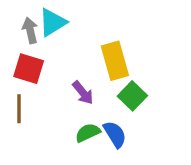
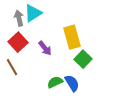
red square: (29, 69) -> (18, 42), turned 30
purple arrow: (83, 93) -> (45, 48), moved
brown line: (19, 109) -> (12, 67), turned -30

